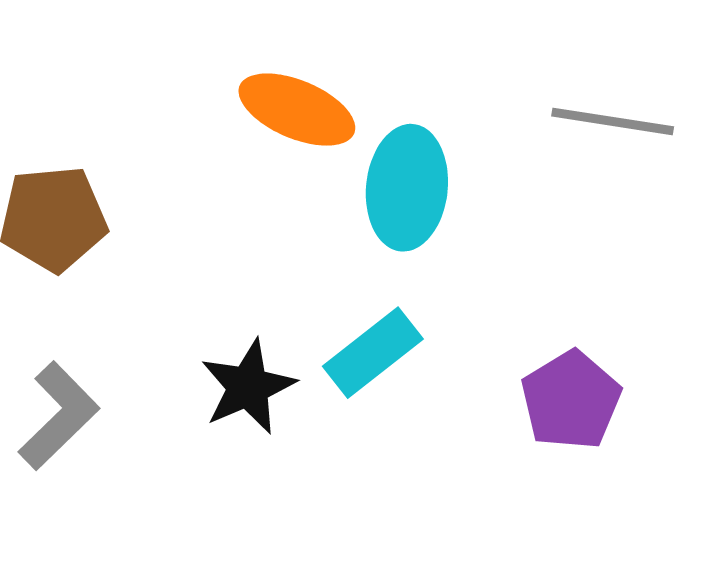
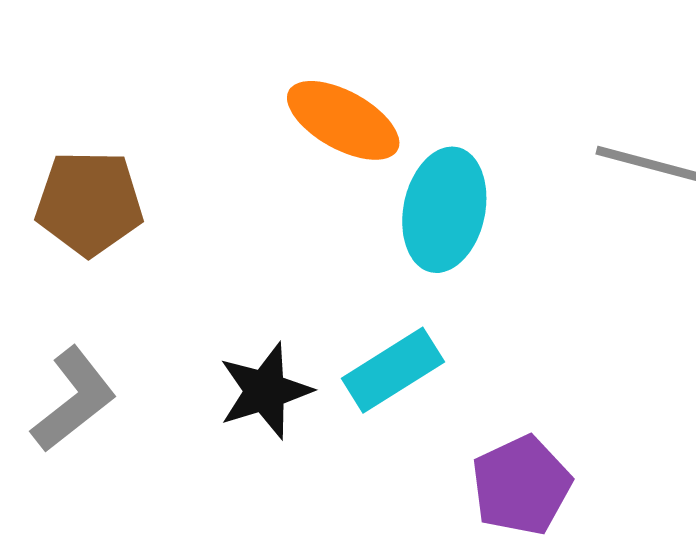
purple pentagon: (571, 400) -> (521, 485), moved

